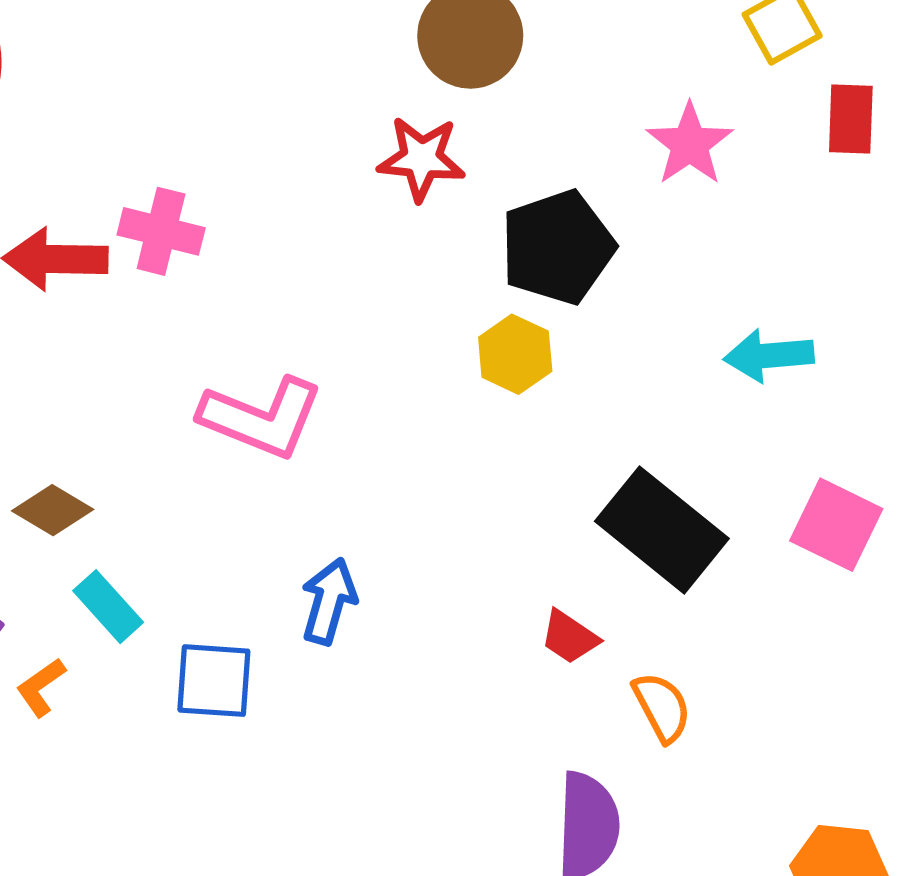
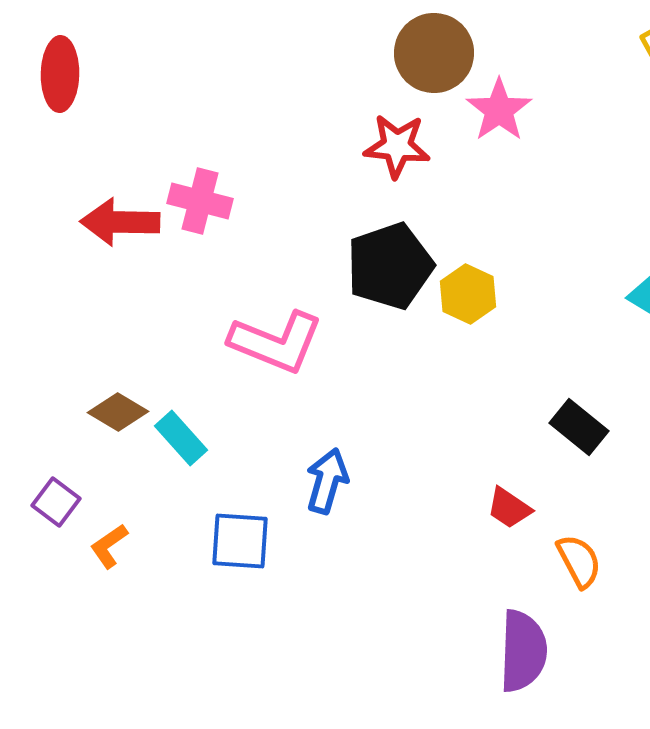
pink star: (690, 144) -> (499, 110), moved
black pentagon: (557, 247) -> (390, 266), moved
black rectangle: (662, 530) -> (579, 427), size x0.6
cyan rectangle: (108, 607) -> (181, 438), moved

